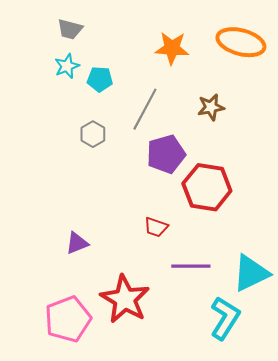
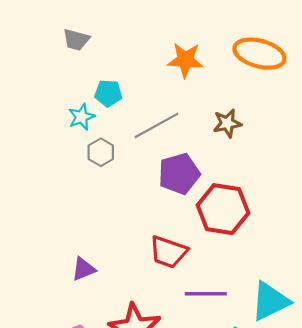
cyan star: (67, 66) -> (81, 117), moved
gray line: (145, 109) -> (157, 125), turned 33
red trapezoid: (156, 227) -> (168, 252), size x1.5

